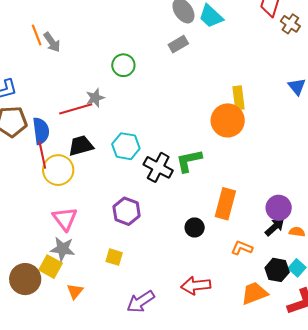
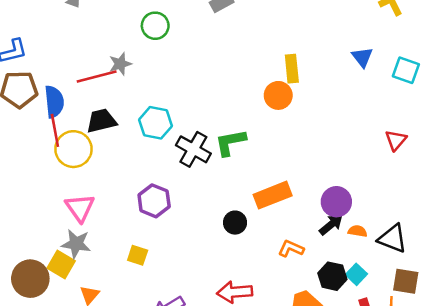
orange circle: (228, 120) -> (278, 95), size x0.7
orange rectangle: (225, 204) -> (273, 195), turned 52

